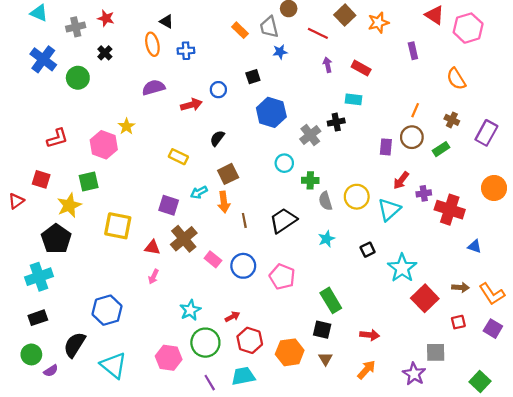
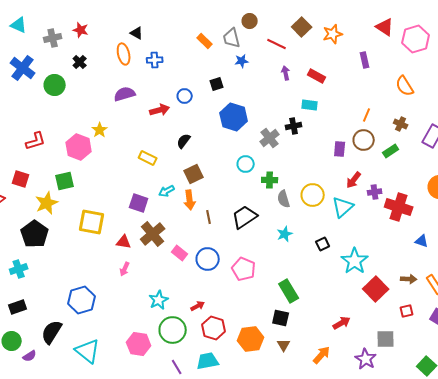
cyan cross: (39, 277) -> (19, 269), size x0.7
red arrow: (370, 335) -> (342, 323), moved, turned -36

